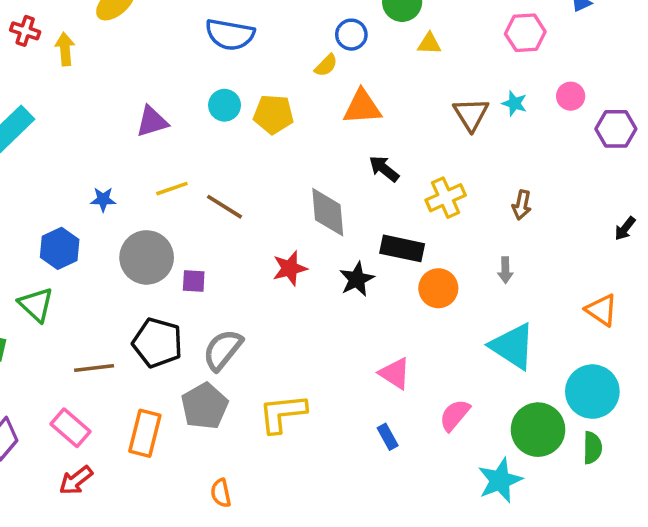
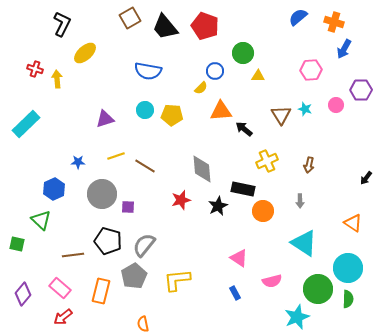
purple hexagon: (616, 129) -> (361, 90), moved
black arrow: (384, 169) -> (244, 129), moved
pink semicircle: (455, 415) -> (272, 281), turned -144

